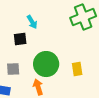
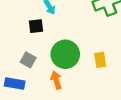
gray square: (13, 69) -> (28, 60), turned 32

